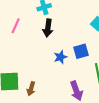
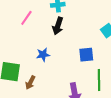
blue star: (60, 57) -> (43, 55), moved

